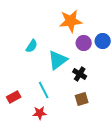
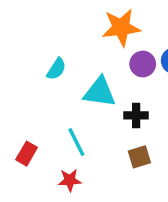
cyan triangle: (58, 60) -> (100, 92), turned 45
black cross: (80, 74) -> (136, 115), turned -32
red rectangle: (14, 97) -> (27, 154), turned -32

